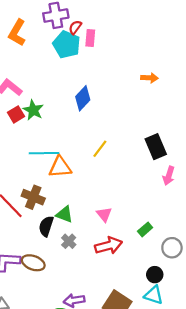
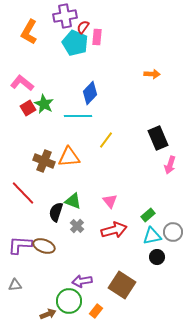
cyan line: (44, 153) -> (78, 116), moved
brown cross: (33, 197) -> (44, 161), moved
cyan triangle: (154, 295) -> (152, 236), moved, turned -30

